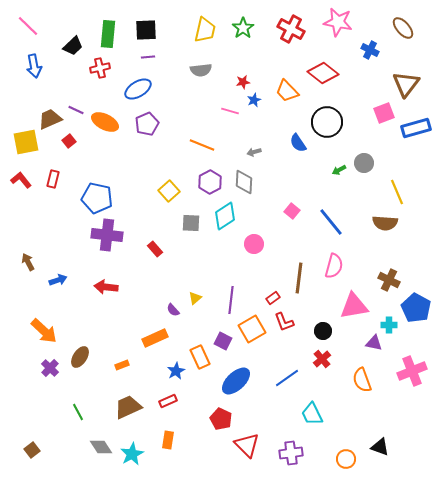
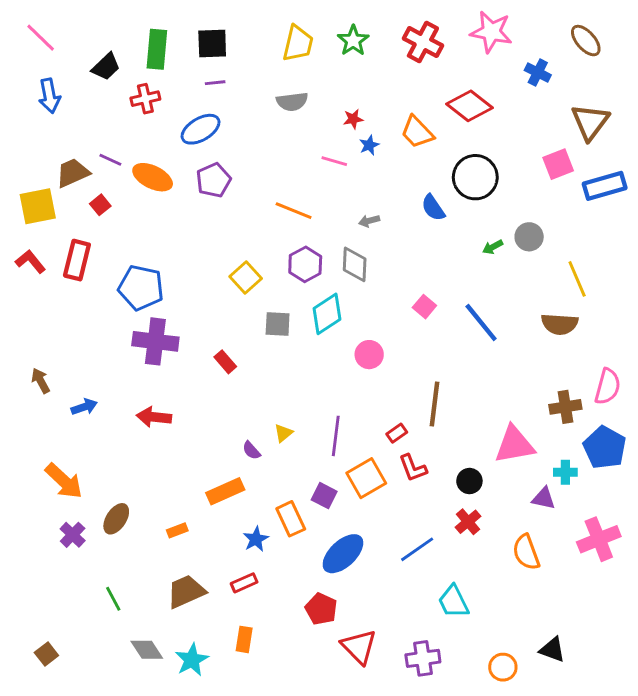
red rectangle: (53, 179) -> (77, 260), size x1.5
pink semicircle: (334, 266) -> (608, 387), moved
brown cross: (389, 280) -> (565, 407), turned -35

